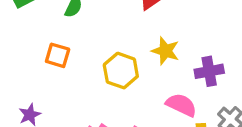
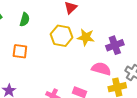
yellow hexagon: (121, 71) -> (62, 36), moved

